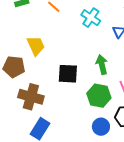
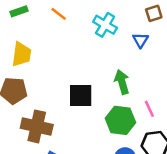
yellow trapezoid: (36, 46) -> (21, 54), moved, turned 35

